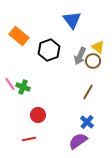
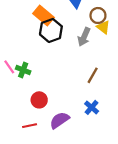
orange rectangle: (19, 36) -> (43, 15), moved
brown circle: (93, 61) -> (98, 15), moved
purple semicircle: (78, 141) -> (59, 120), moved

